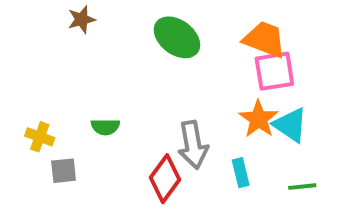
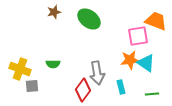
brown star: (81, 19) -> (54, 12), moved
orange trapezoid: (264, 39) -> (156, 21), moved
orange star: (259, 119) -> (130, 60), turned 30
yellow cross: (40, 137) -> (20, 69), size x1.5

